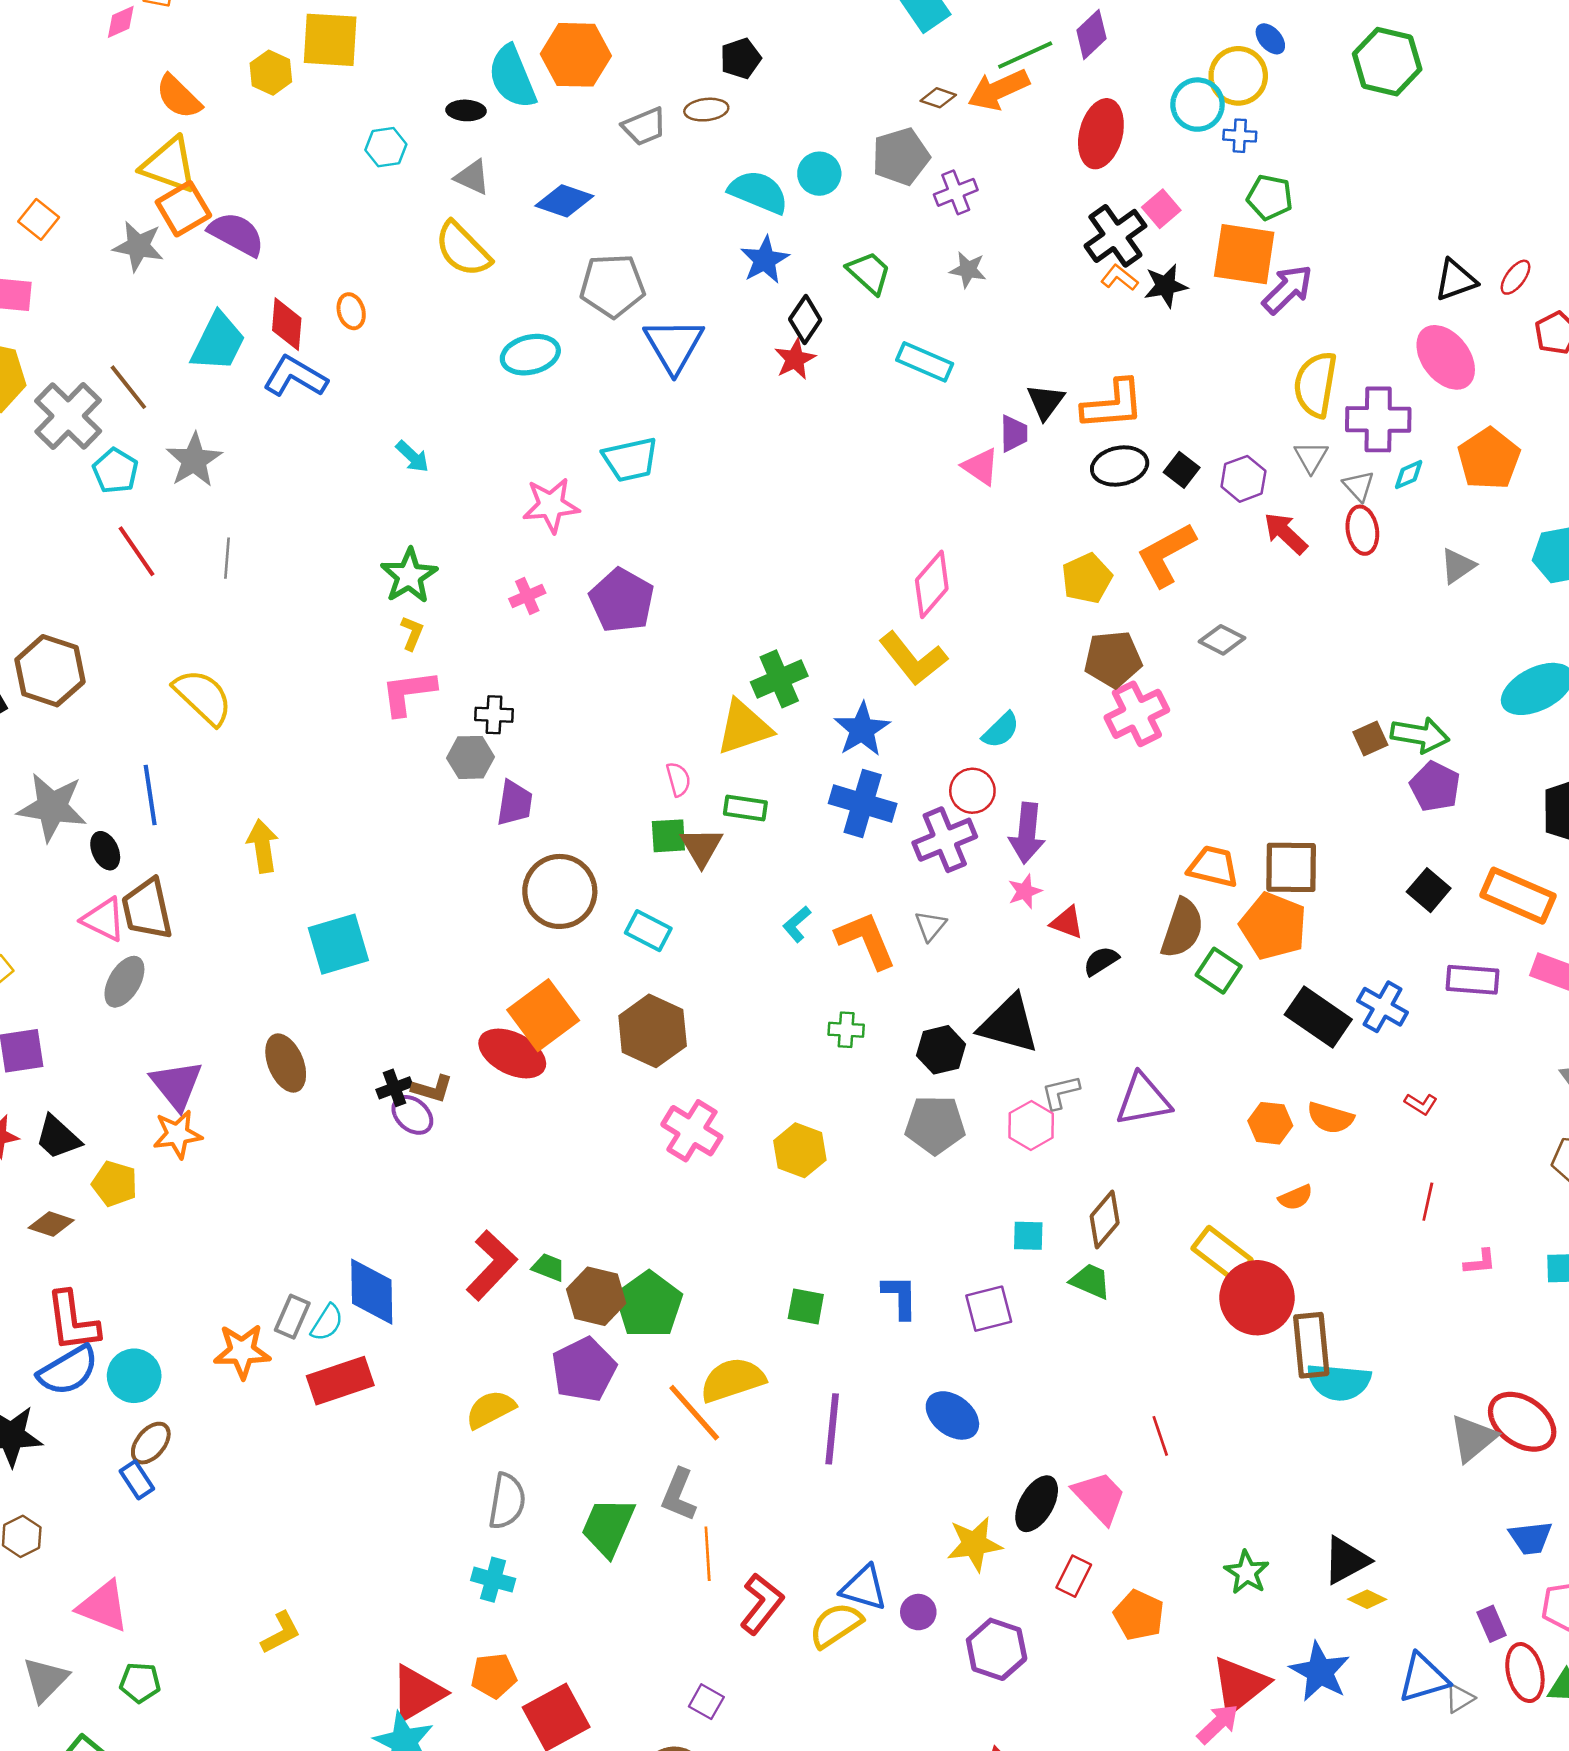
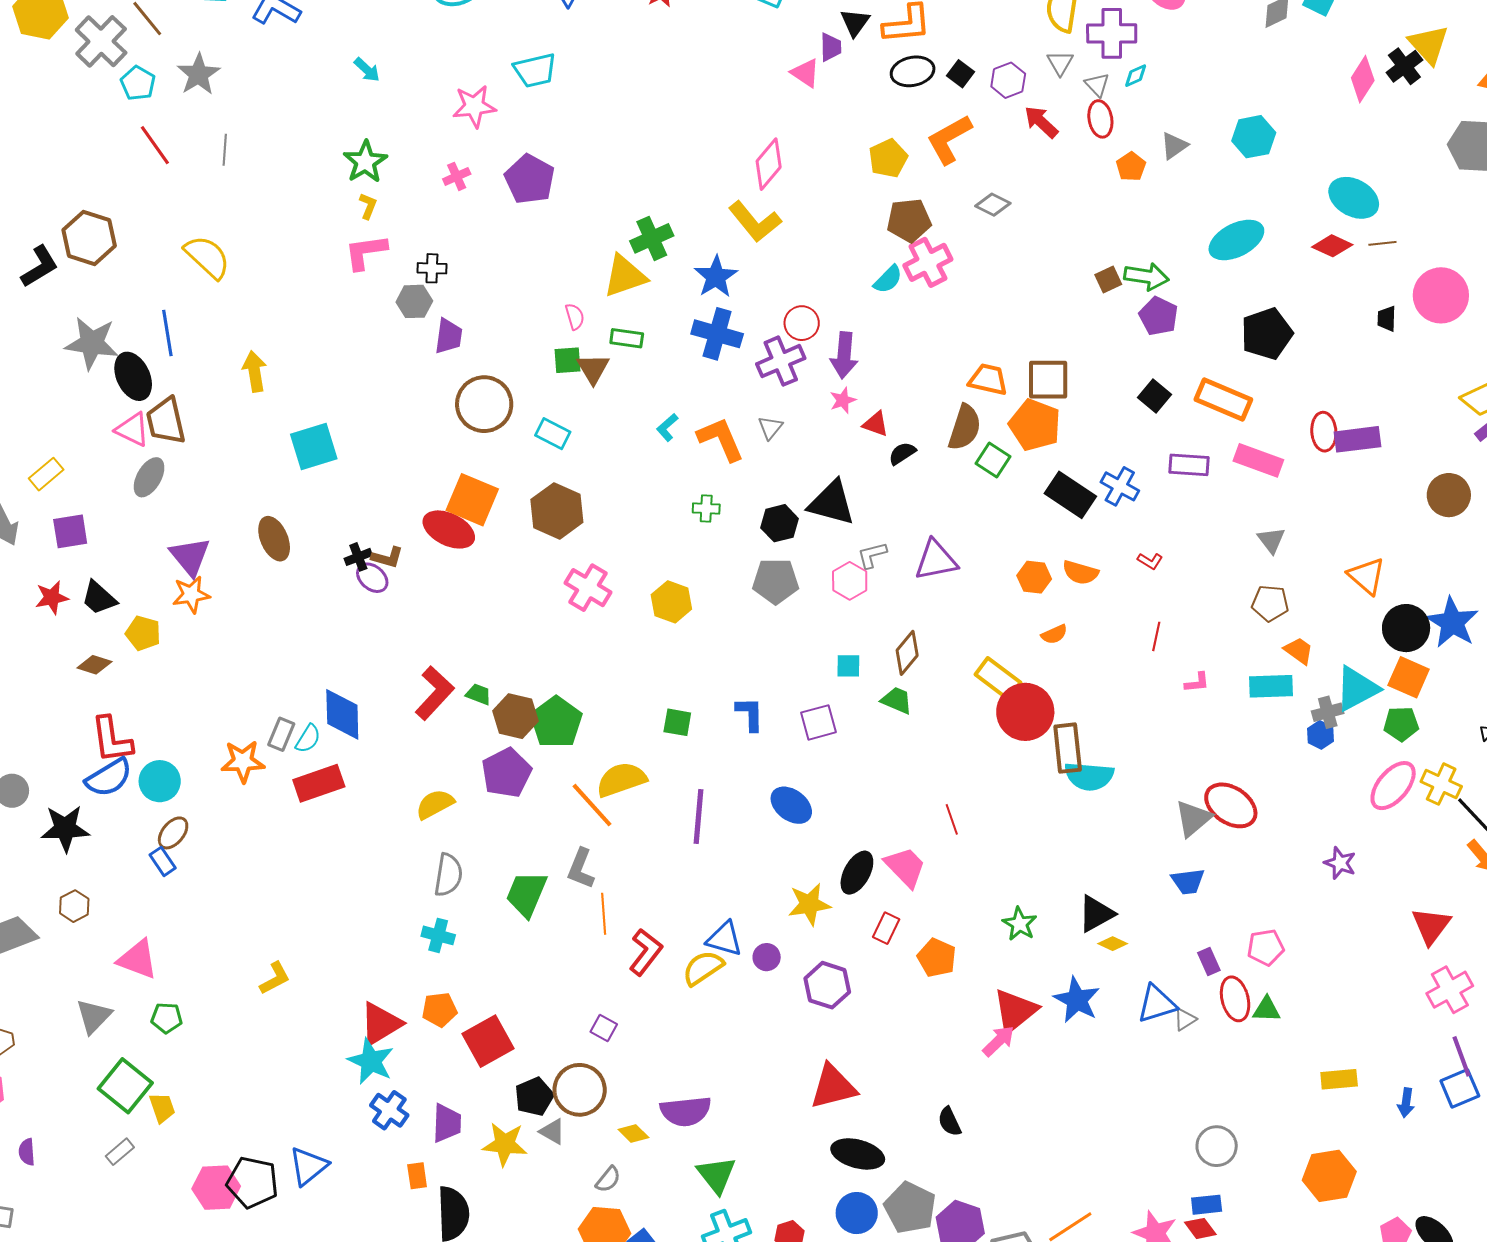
orange pentagon: (1489, 459) -> (1131, 167), moved, size x0.6
cyan semicircle: (1001, 730) -> (888, 279), moved
black ellipse: (105, 851) -> (133, 376), size x1.6
orange square: (543, 1015) -> (472, 500), turned -30
blue trapezoid: (1531, 1538) -> (1188, 881), moved

